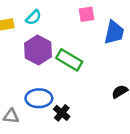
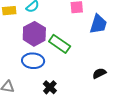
blue ellipse: (39, 98) -> (33, 61), moved

